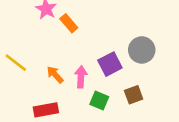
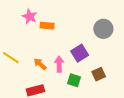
orange rectangle: (69, 23) -> (47, 26), turned -40
gray circle: (142, 50) -> (103, 29), moved

